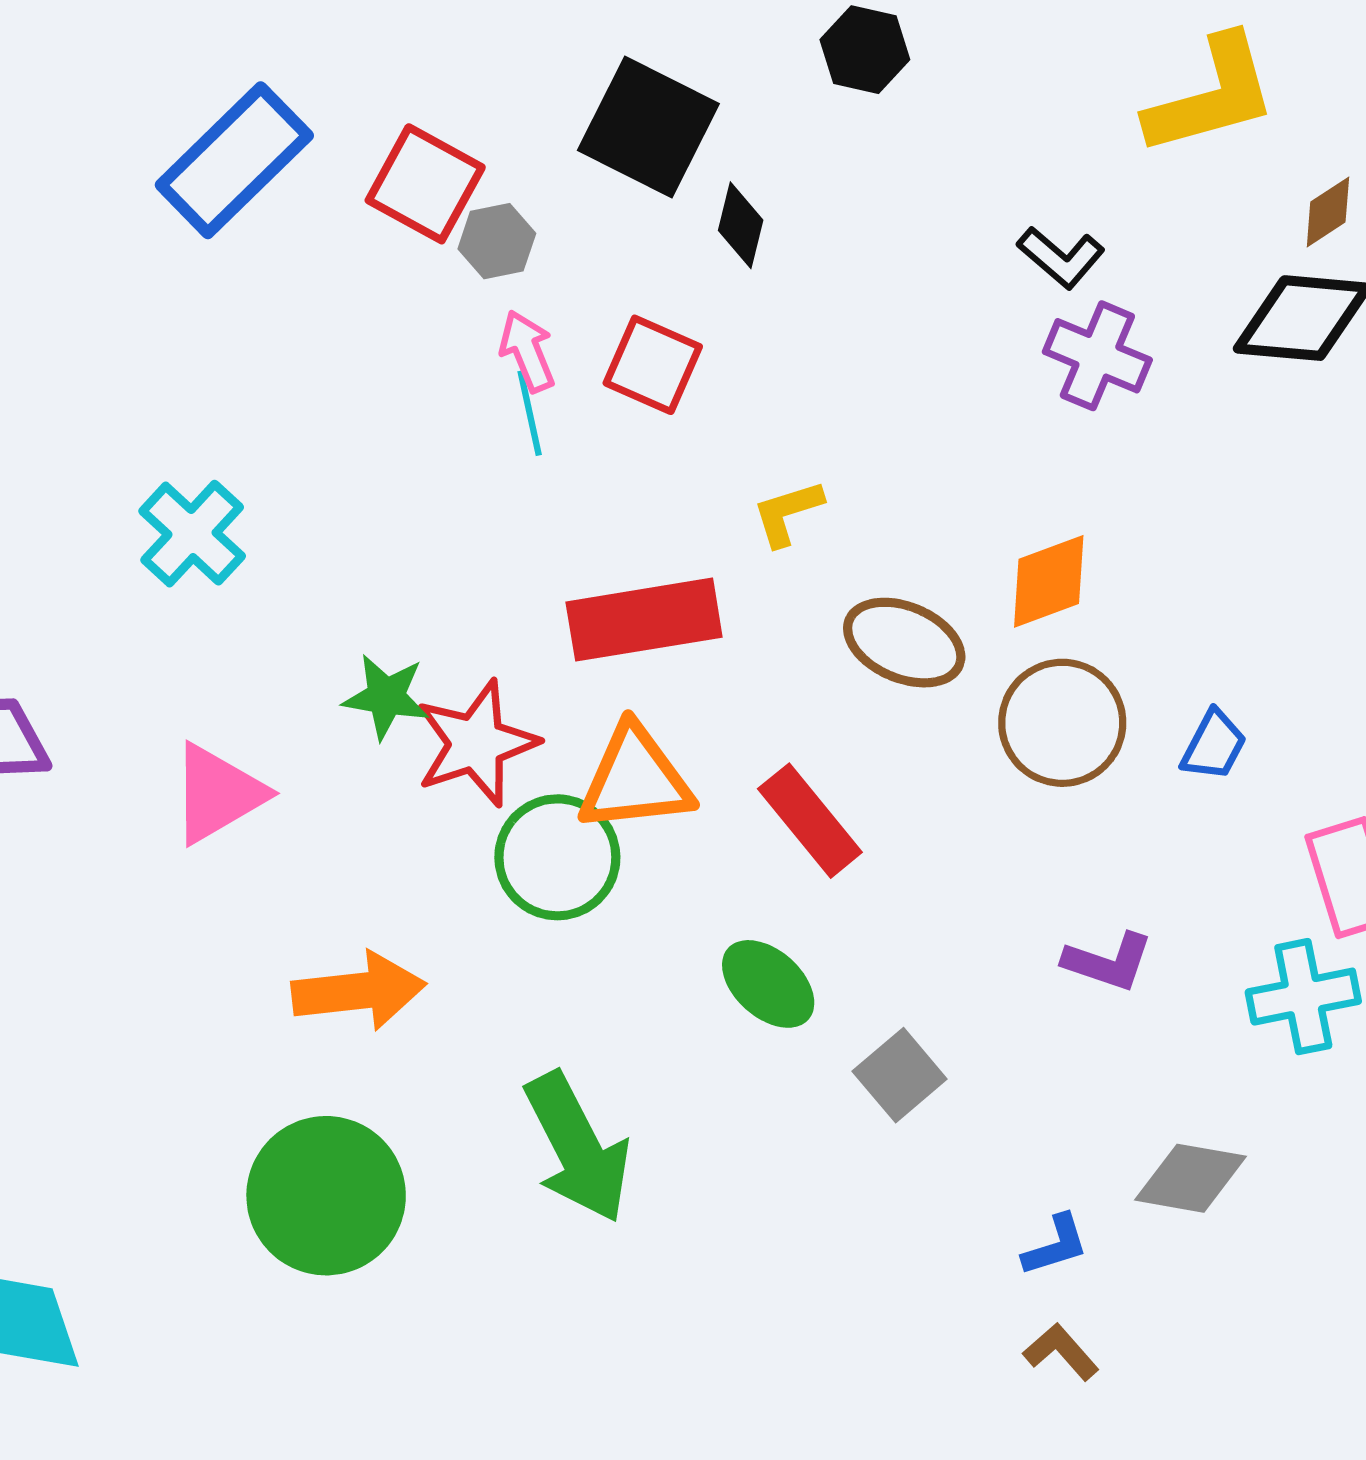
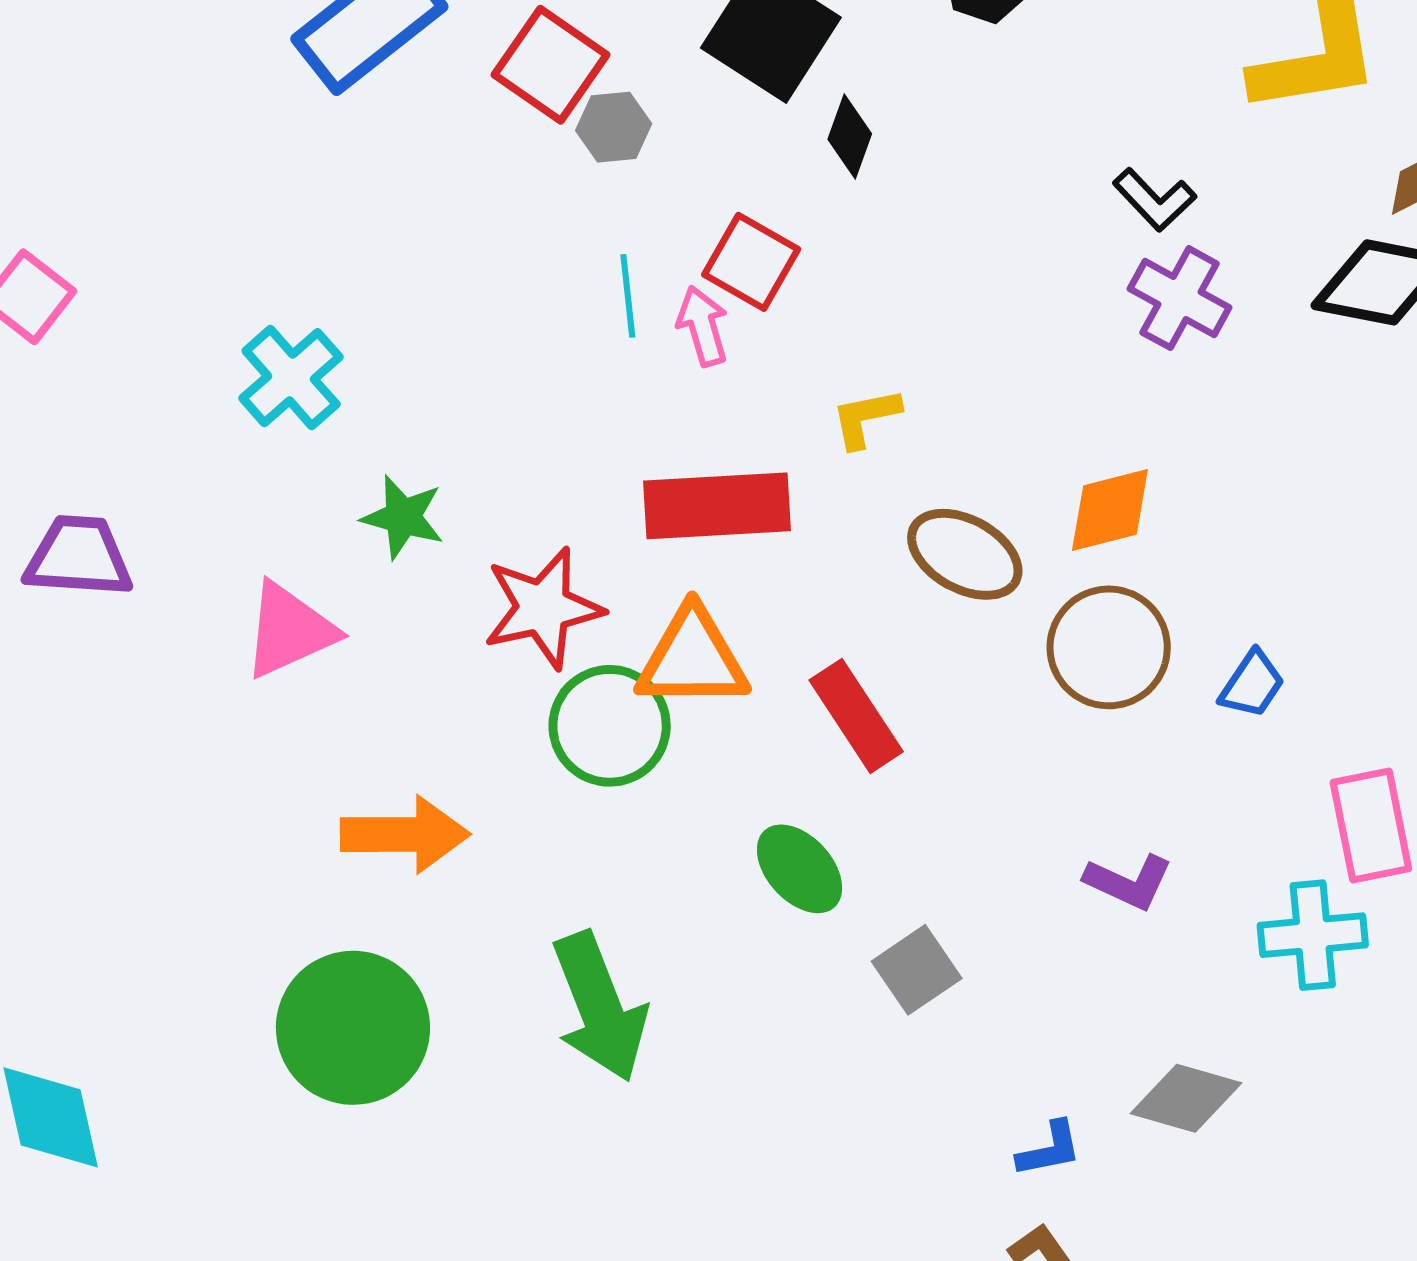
pink arrow: (527, 351) -> (703, 326), moved
green star: (386, 697) -> (403, 517), moved

